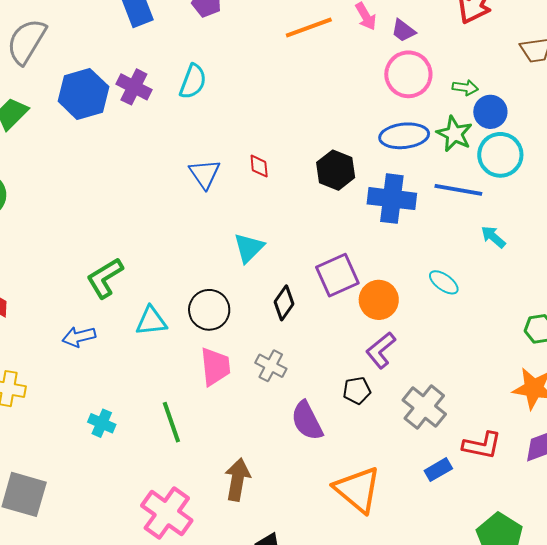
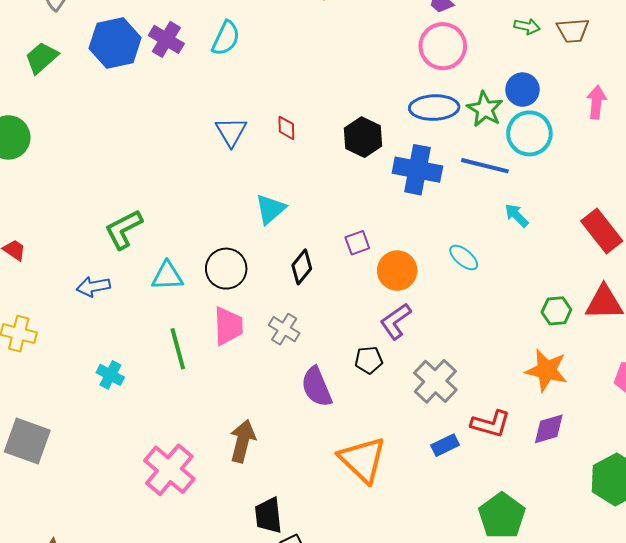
green arrow: (465, 88) -> (527, 26), moved
purple square: (337, 275) -> (357, 243), size x0.6
green line: (171, 422) -> (178, 349), moved

